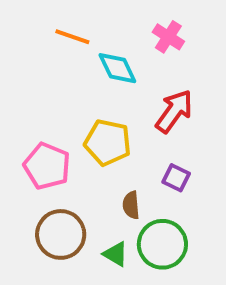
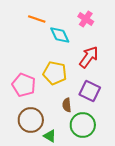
purple square: (176, 178) -> (90, 91), size x1.5
green triangle: (115, 254) -> (50, 136), moved

